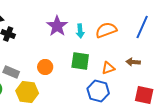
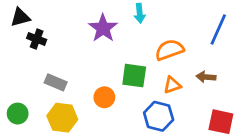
orange semicircle: (106, 30) -> (169, 50), moved
cyan arrow: (80, 31) -> (140, 13), moved
orange circle: (45, 67) -> (104, 97), moved
gray rectangle: (11, 72) -> (56, 82), moved

